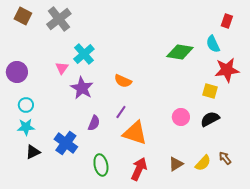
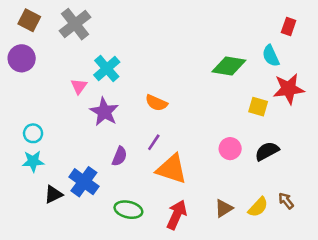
purple circle: (17, 72) -> (22, 58), moved
yellow square: (210, 91) -> (258, 107), moved
black triangle: (33, 152) -> (53, 194), moved
green ellipse: (101, 165) -> (128, 210), turned -65

